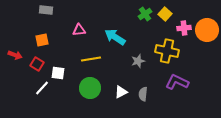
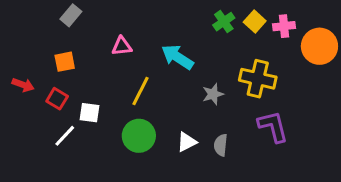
gray rectangle: (46, 10) -> (71, 15), turned -56
pink cross: (184, 28) -> (284, 26), moved
yellow line: (91, 59) -> (140, 91), turned -54
purple L-shape: (177, 82) -> (273, 127), turned 50

